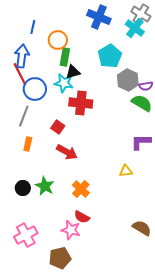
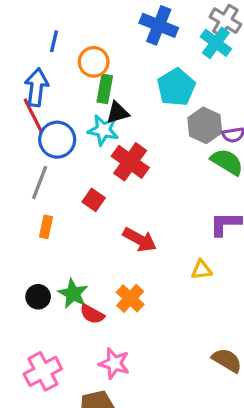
red cross: (81, 103) -> (130, 162), turned 30
red arrow: (67, 152) -> (140, 240), moved
red semicircle: (82, 217) -> (92, 314), moved

